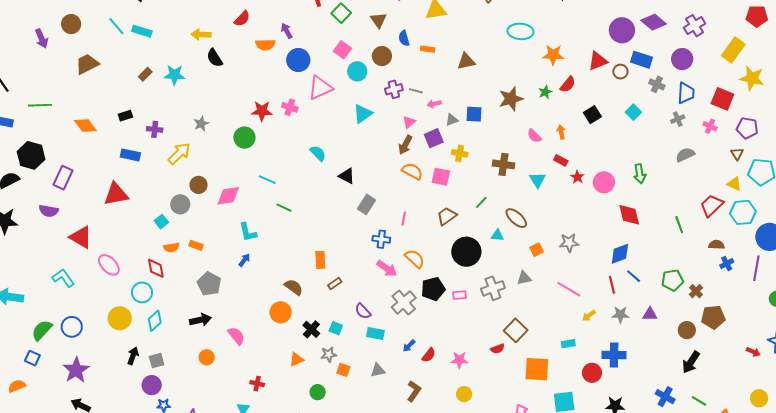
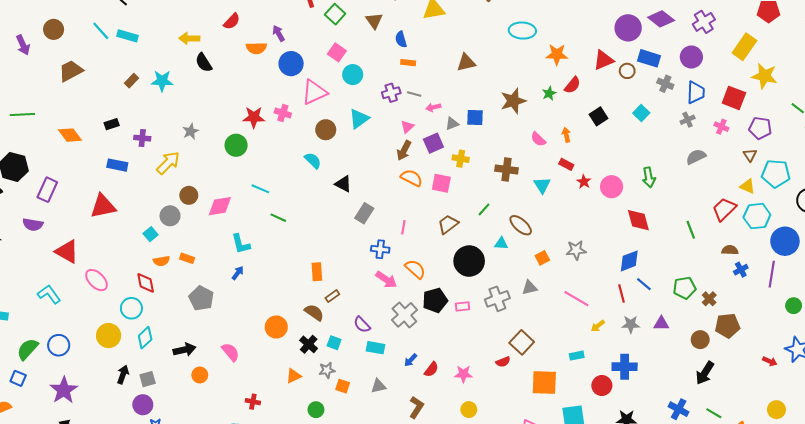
orange rectangle: (428, 49) -> (408, 63), moved
brown circle: (382, 56) -> (326, 130), moved
brown semicircle: (294, 287) -> (314, 312), moved
black arrow: (200, 320) -> (184, 350), moved

